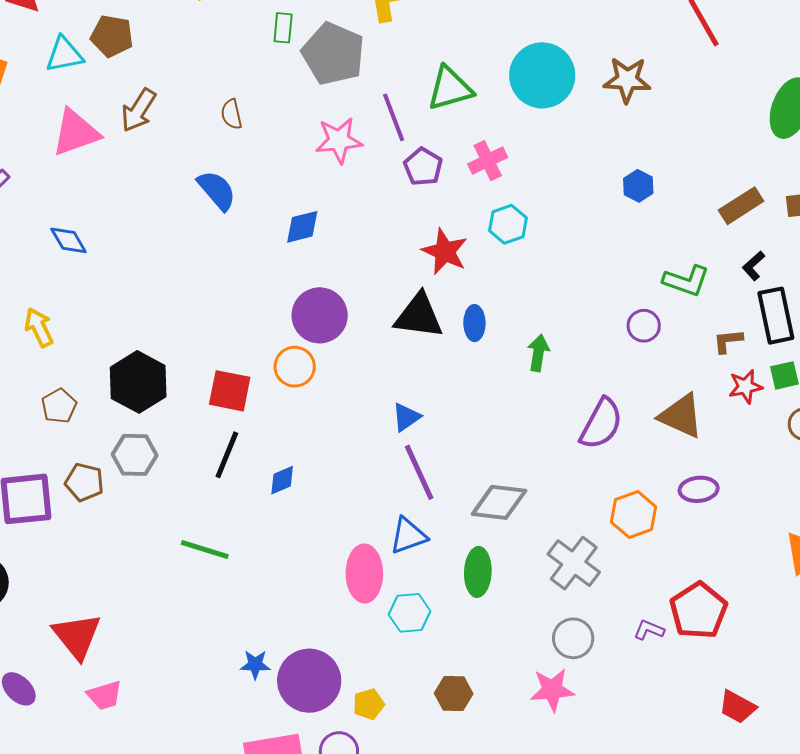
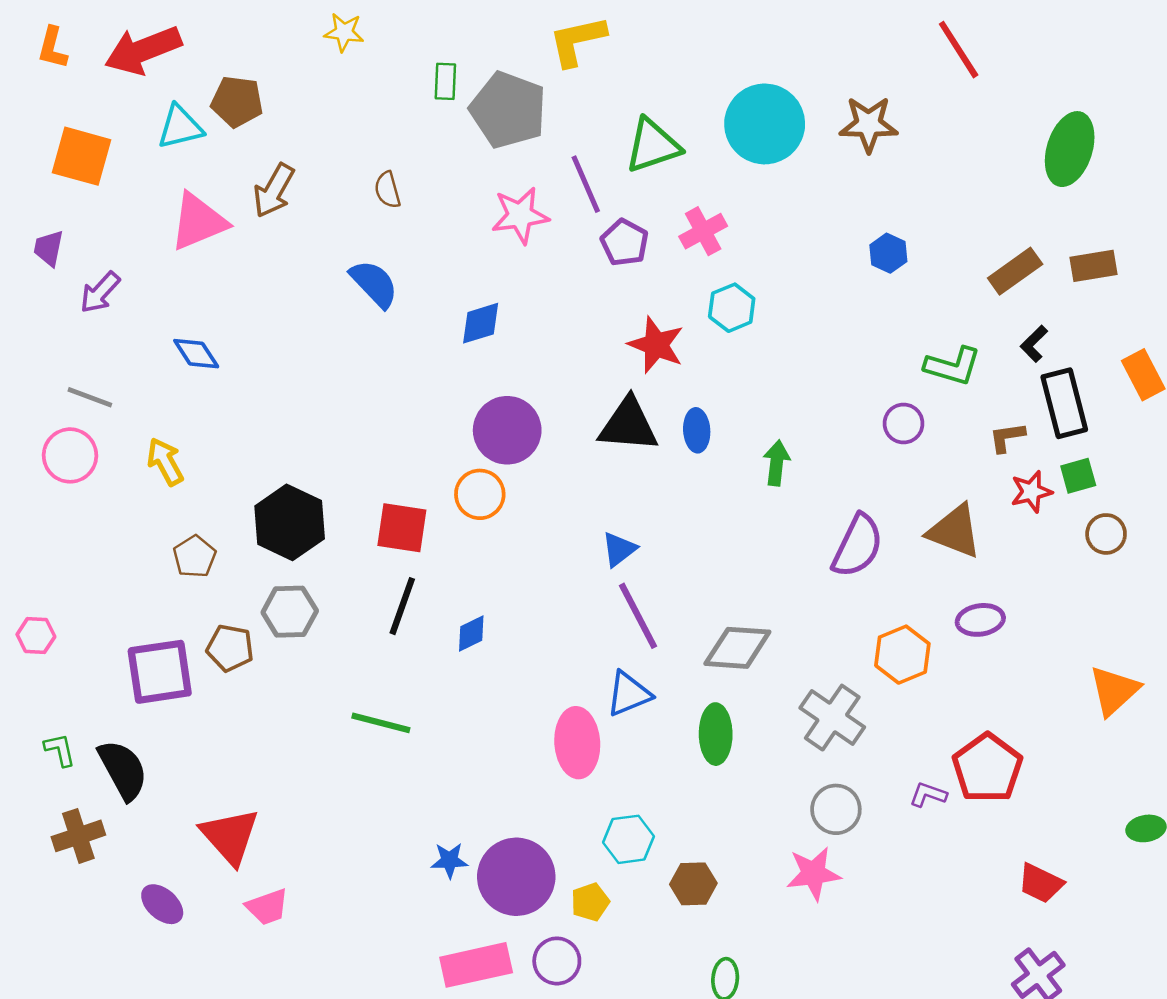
cyan hexagon: (410, 613) -> (629, 839), moved

